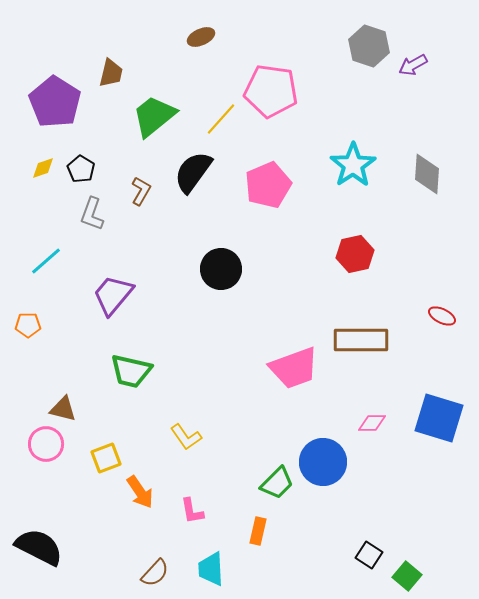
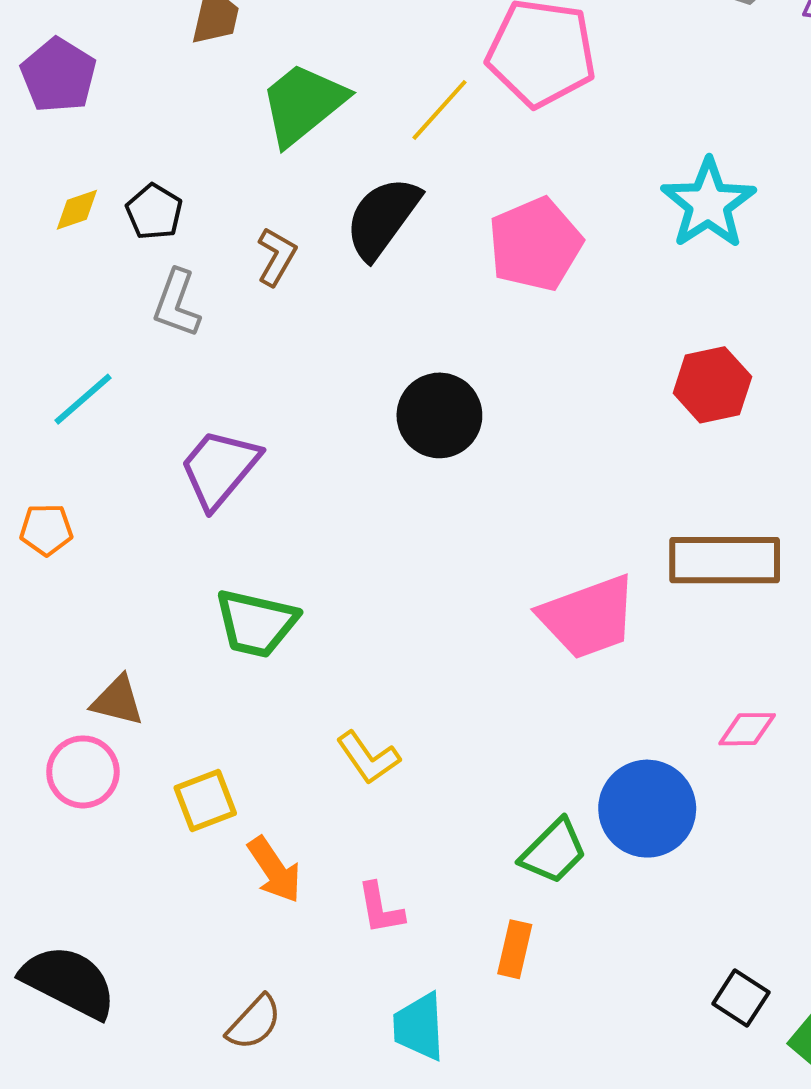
purple pentagon: (55, 102) -> (59, 75), moved, size x0.7
brown semicircle: (155, 573) -> (254, 1023), moved

